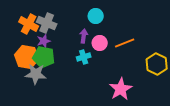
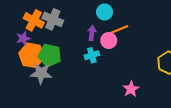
purple star: (44, 41) -> (23, 38), moved
orange line: (125, 43) -> (118, 30), moved
pink star: (121, 89) -> (131, 89), size x0.7

